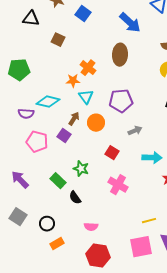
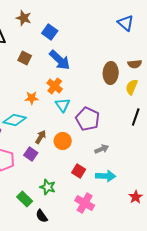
blue arrow: (130, 23) -> (60, 60), moved
brown ellipse: (120, 55) -> (111, 73), moved
orange star: (73, 81) -> (32, 98), moved
cyan triangle: (86, 97) -> (63, 105), moved
purple pentagon: (121, 101) -> (88, 119), turned 30
cyan arrow: (152, 158) -> (106, 176), moved

